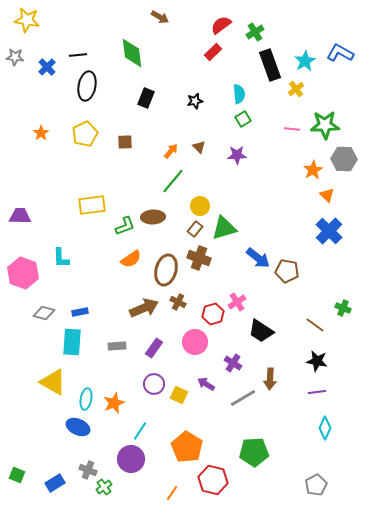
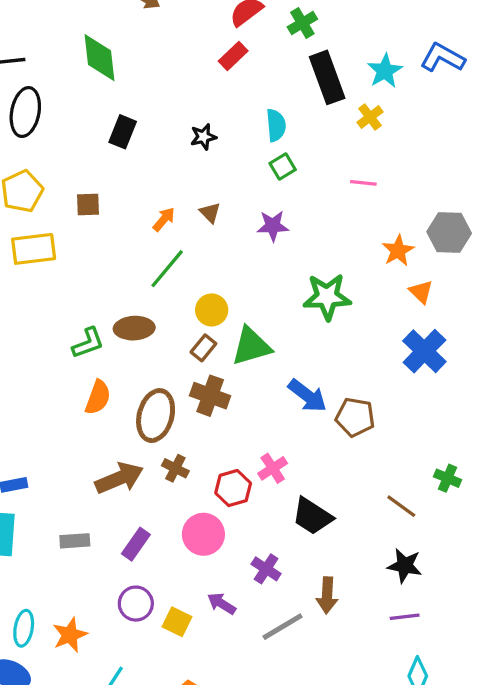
green star: (325, 125) -> (327, 297), moved
yellow rectangle: (92, 205) -> (34, 249), moved
orange semicircle: (131, 259) -> (98, 397), turned -35

